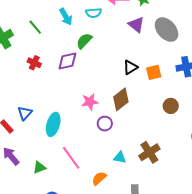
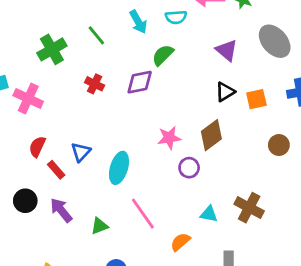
purple triangle: (136, 25) -> (227, 50), moved
brown cross: (149, 152) -> (249, 208), turned -30

